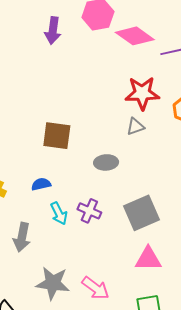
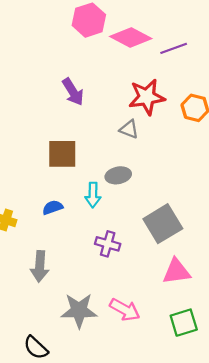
purple arrow: (53, 30) -> (73, 92), moved, turned -32
gray triangle: (135, 127) -> (129, 129), moved, turned 48
purple cross: (89, 211) -> (108, 244), moved
cyan arrow: (59, 213) -> (93, 195), moved, turned 35

